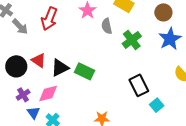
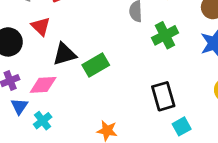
red triangle: (39, 60) -> (41, 26), moved
green rectangle: (85, 71) -> (96, 65), turned -66

